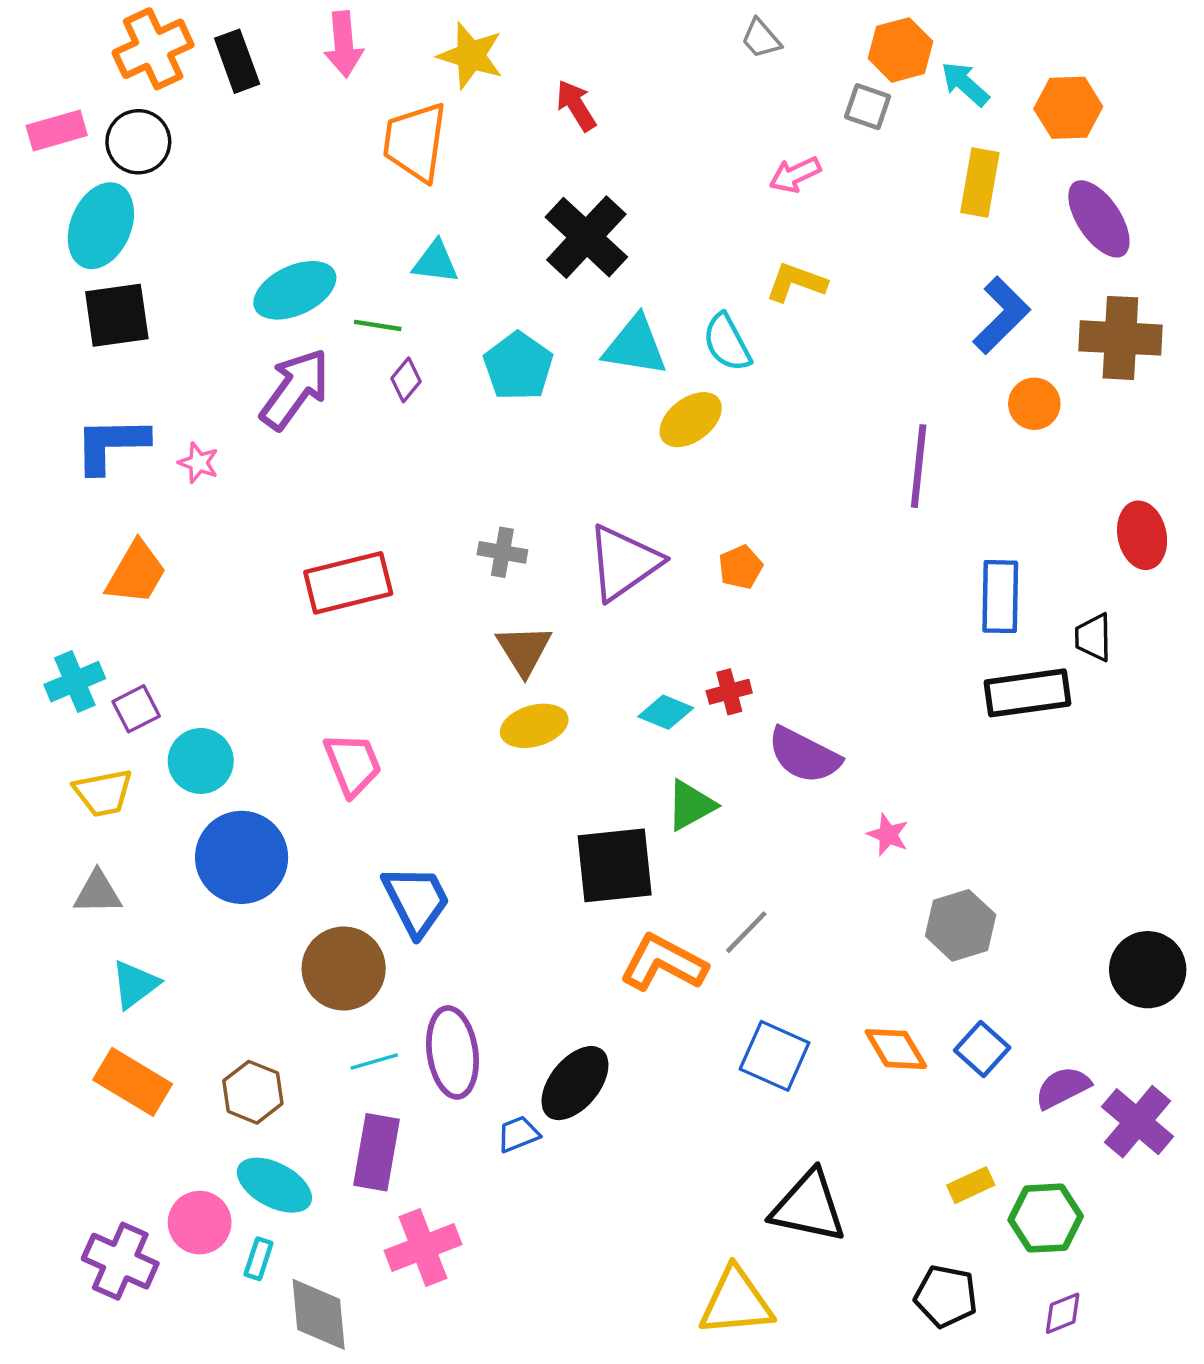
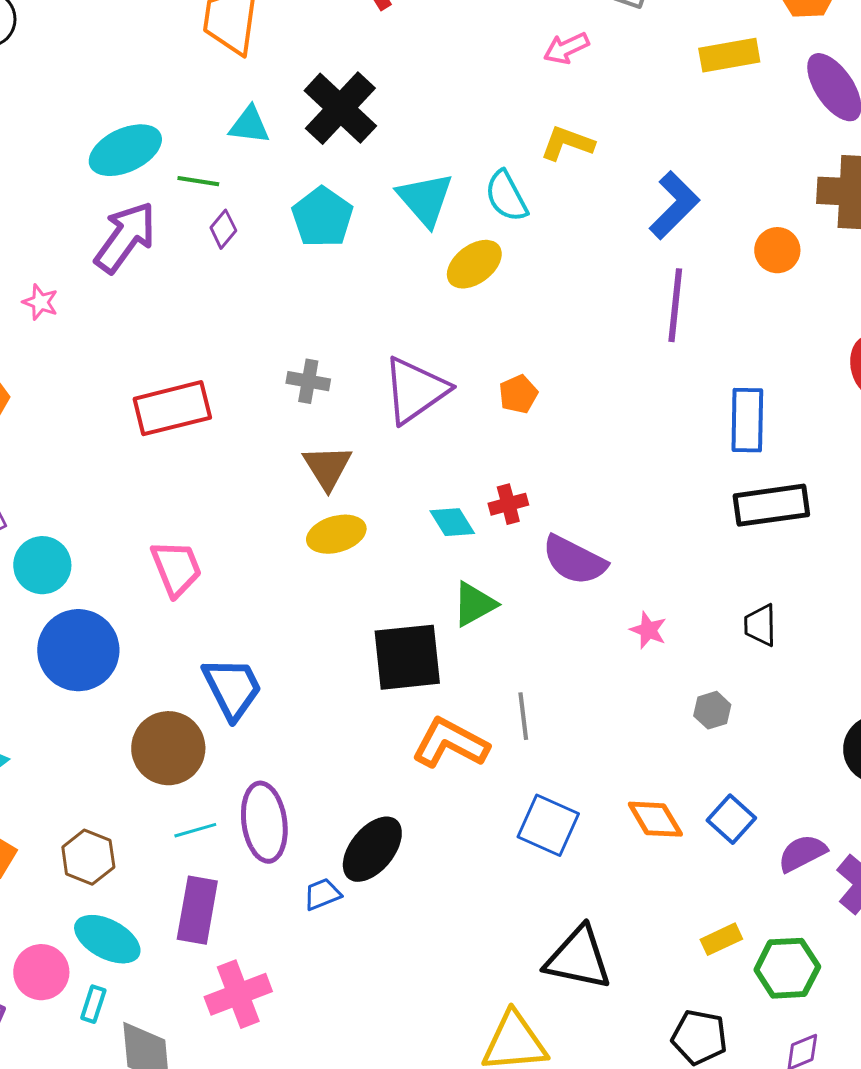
yellow rectangle: (980, 183) -> (729, 55), turned 70
black cross: (586, 237) -> (340, 108), moved
blue L-shape: (1001, 315) -> (674, 205), moved
cyan triangle: (635, 346) -> (425, 199), turned 40
black trapezoid: (1093, 637) -> (760, 625), moved
cyan diamond: (666, 712) -> (452, 522), turned 36
gray hexagon: (961, 925) -> (712, 710), size x0.6
gray line: (746, 932) -> (523, 716), turned -51

